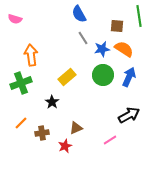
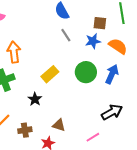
blue star: (102, 49) -> (93, 41), moved
orange semicircle: (124, 49) -> (118, 46), moved
brown triangle: (76, 128) -> (59, 125), turned 40

